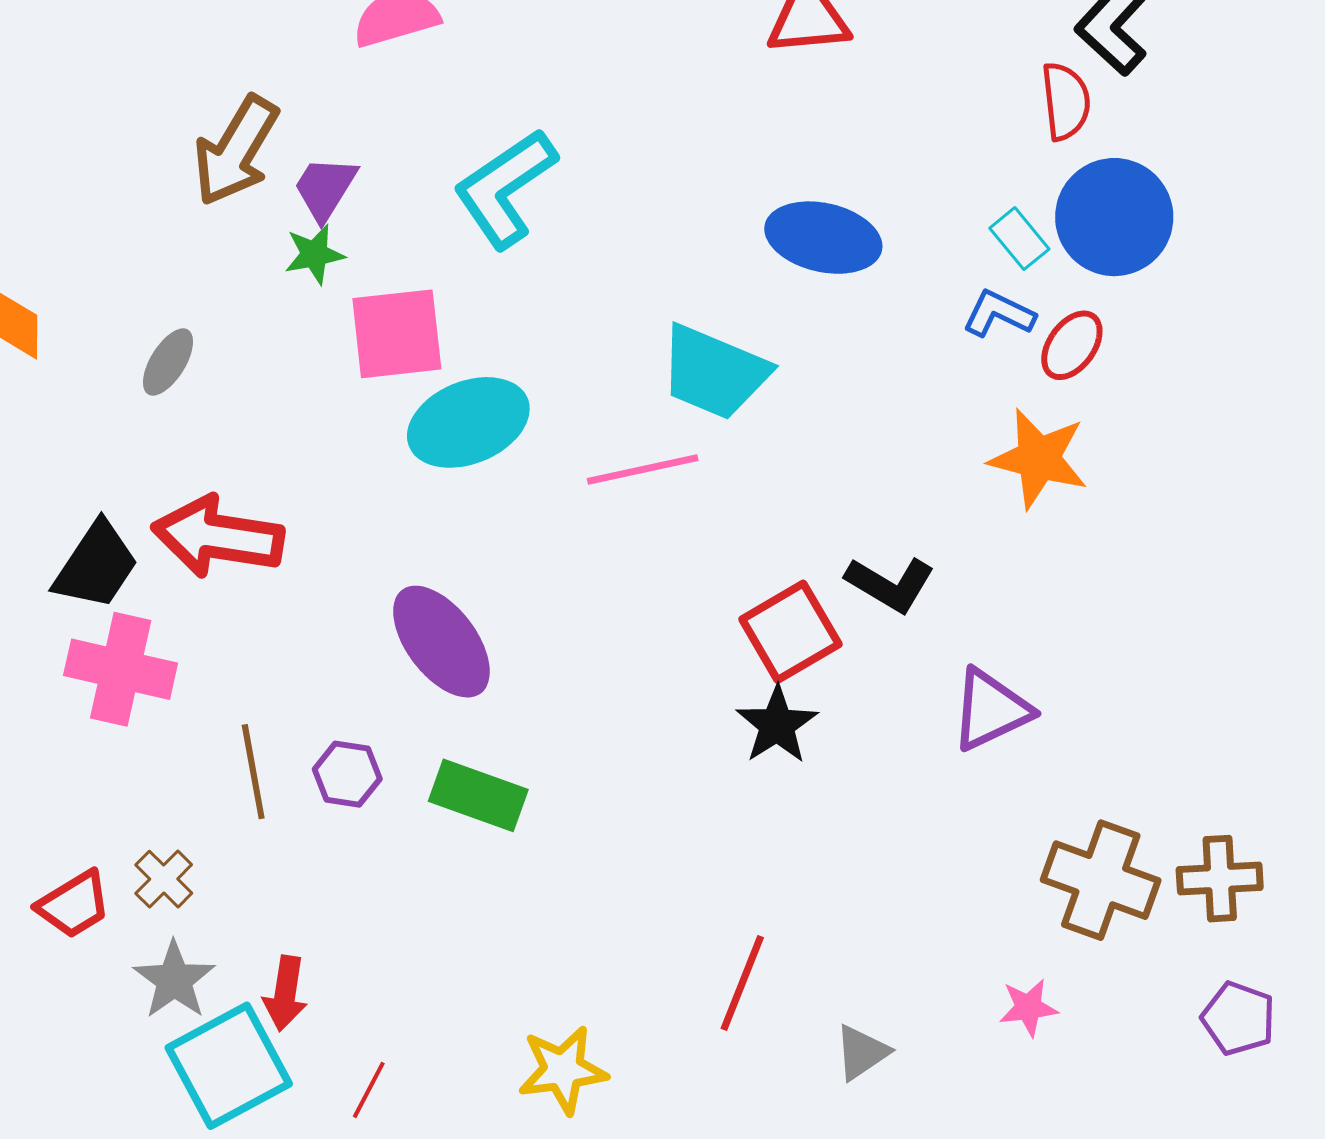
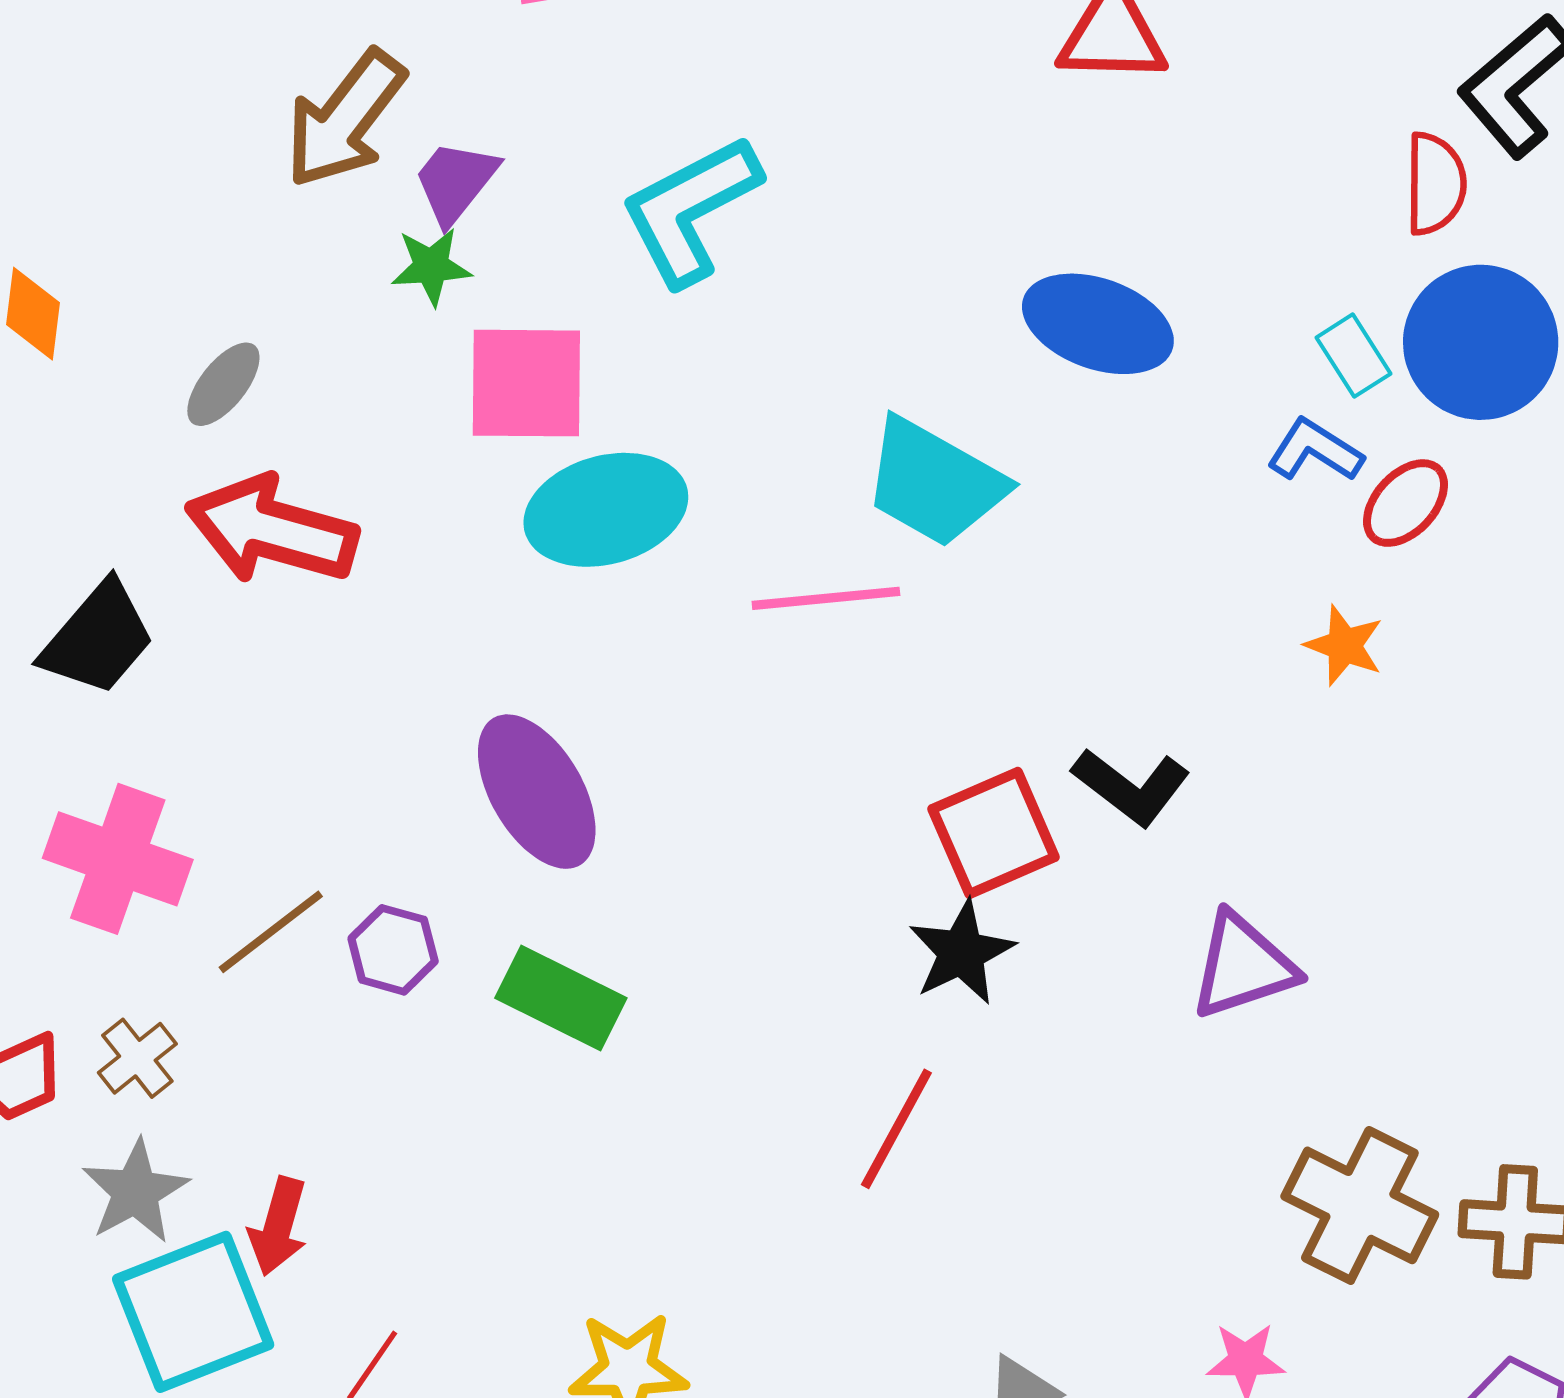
orange star: (1039, 458) -> (1344, 646), size x0.6
red arrow: (218, 537) -> (272, 530), moved
pink cross: (121, 669) -> (118, 859), moved
brown line: (253, 772) -> (271, 932), turned 56
red line: (742, 983) -> (896, 1129), moved

